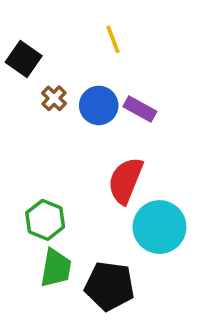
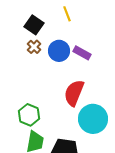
black square: (24, 59) -> (34, 25), moved

